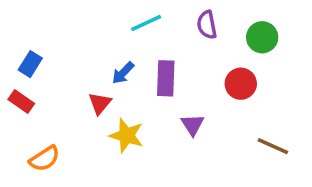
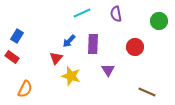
green circle: (262, 37) -> (159, 21), moved
brown line: (273, 146) -> (147, 92), moved
orange semicircle: (44, 159) -> (25, 89), turned -30

